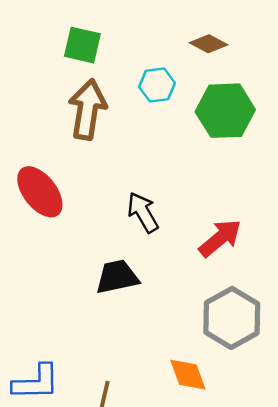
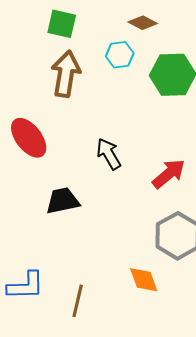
brown diamond: (209, 44) -> (143, 23), moved
black trapezoid: (117, 277) -> (63, 201), moved

